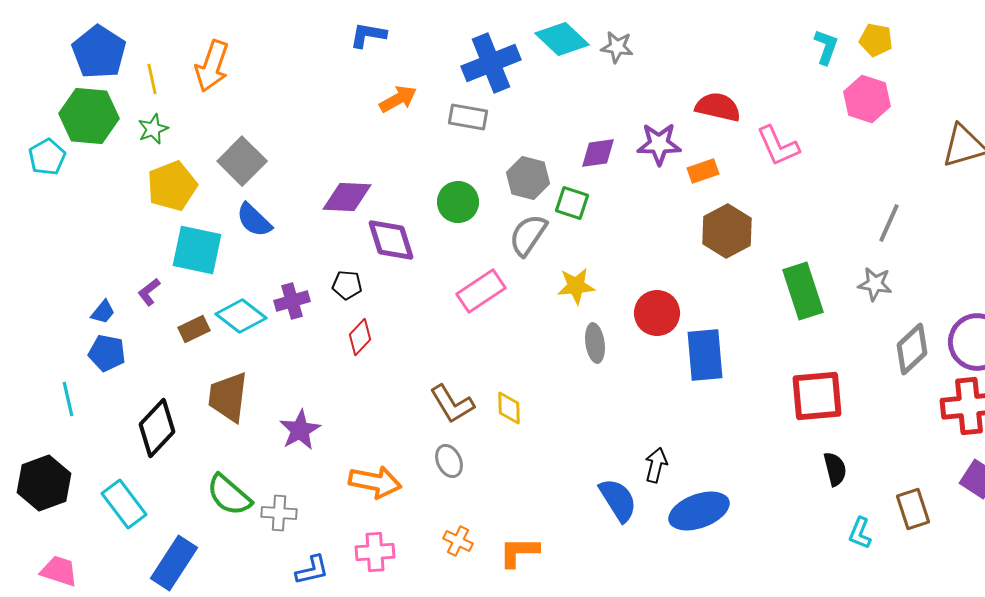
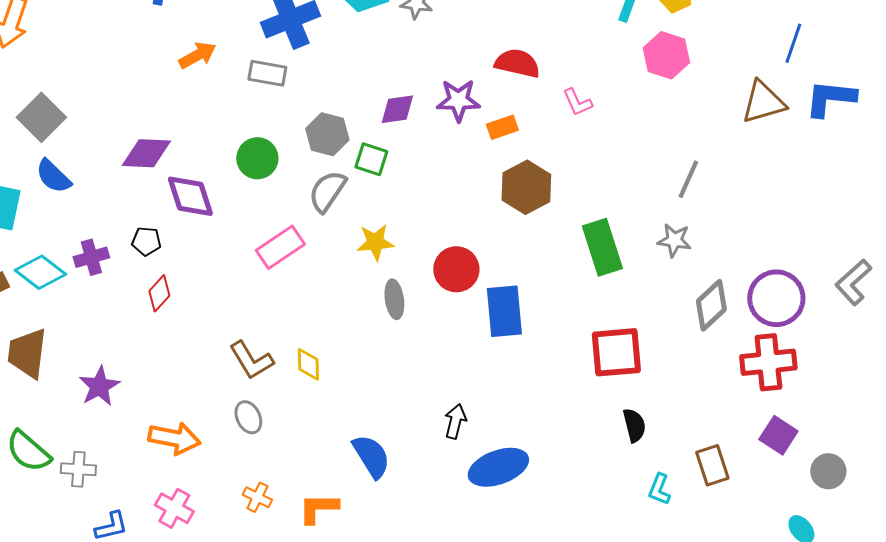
pink L-shape: (778, 146) -> (577, 102), size x0.7
blue semicircle: (618, 500) -> (371, 456), moved
pink cross: (375, 552) -> (174, 508), turned 33

